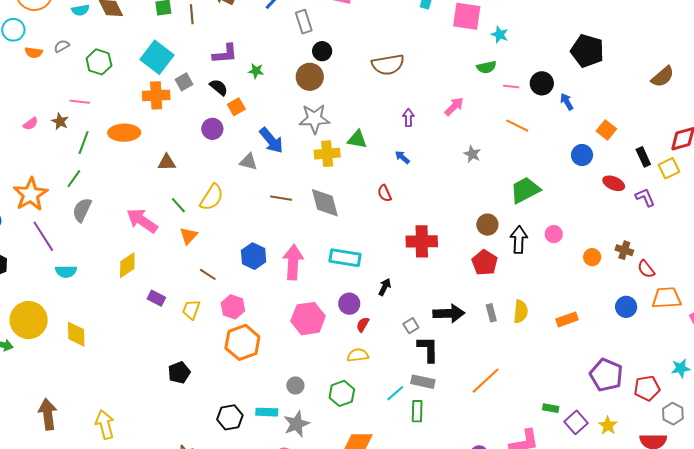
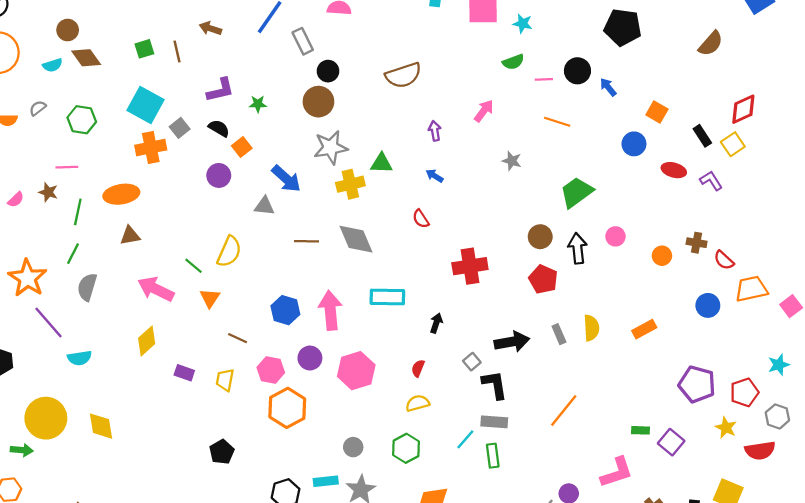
brown triangle: (167, 162) -> (130, 236), moved
purple circle: (349, 304) -> (310, 358), moved
yellow star: (608, 426) -> (726, 428), moved

